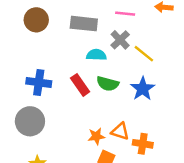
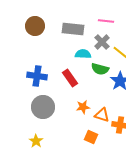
green semicircle: (108, 84) -> (100, 69), moved
gray circle: (30, 121) -> (43, 107), moved
orange star: (96, 136) -> (83, 107), moved

